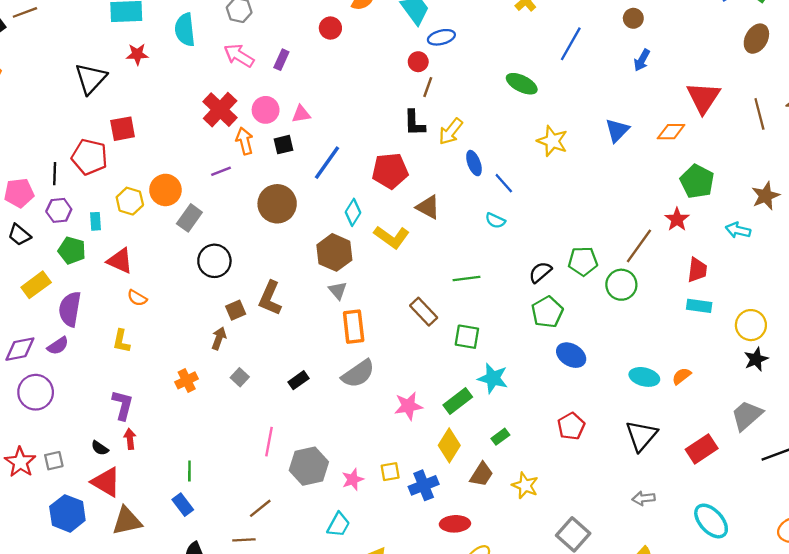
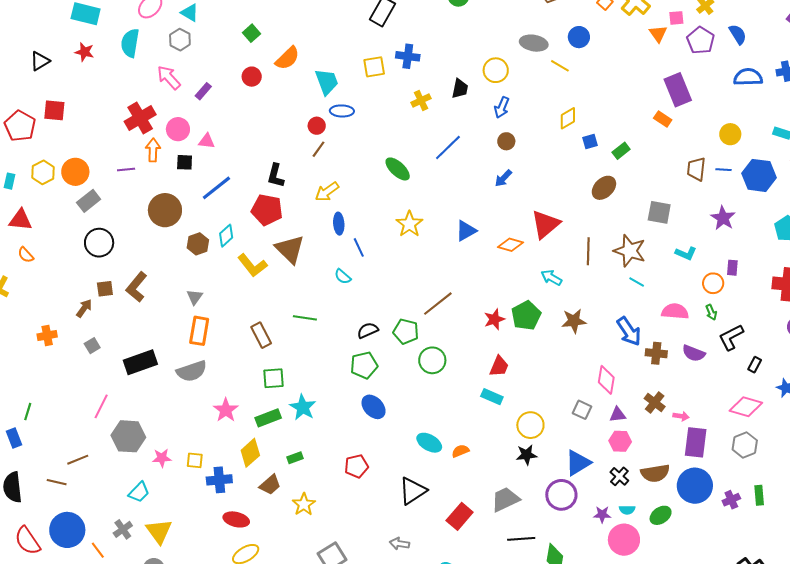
black triangle: (91, 79) -> (40, 61), size x0.7
black L-shape: (414, 123) -> (276, 176), moved
green pentagon: (697, 181) -> (526, 315), moved
brown triangle: (428, 207) -> (290, 249), size x1.4
cyan arrow: (738, 230) -> (551, 278), moved
brown line: (639, 246) -> (438, 304), moved
brown hexagon: (334, 252) -> (198, 244), moved, size x0.7
red triangle: (120, 261) -> (20, 220), turned -35
green square: (467, 337) -> (273, 378), moved, turned -30
black rectangle: (298, 380) -> (140, 362), size x1.8
pink star: (408, 406) -> (226, 410), turned 30
red rectangle: (702, 449) -> (460, 516), turned -32

